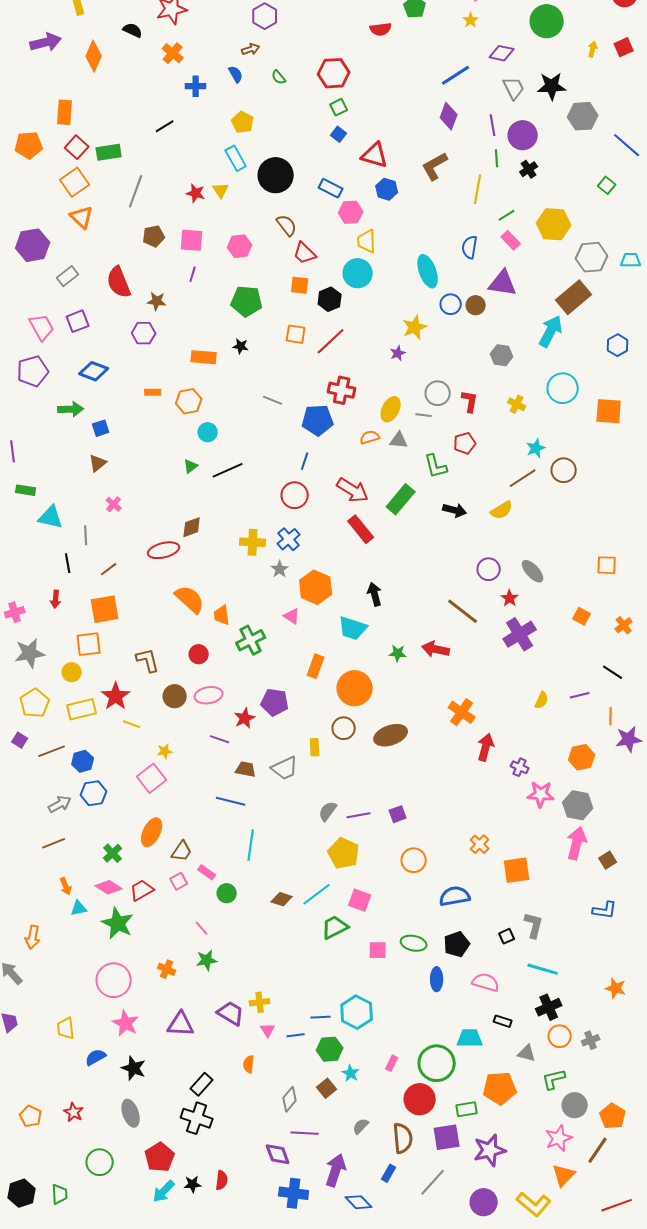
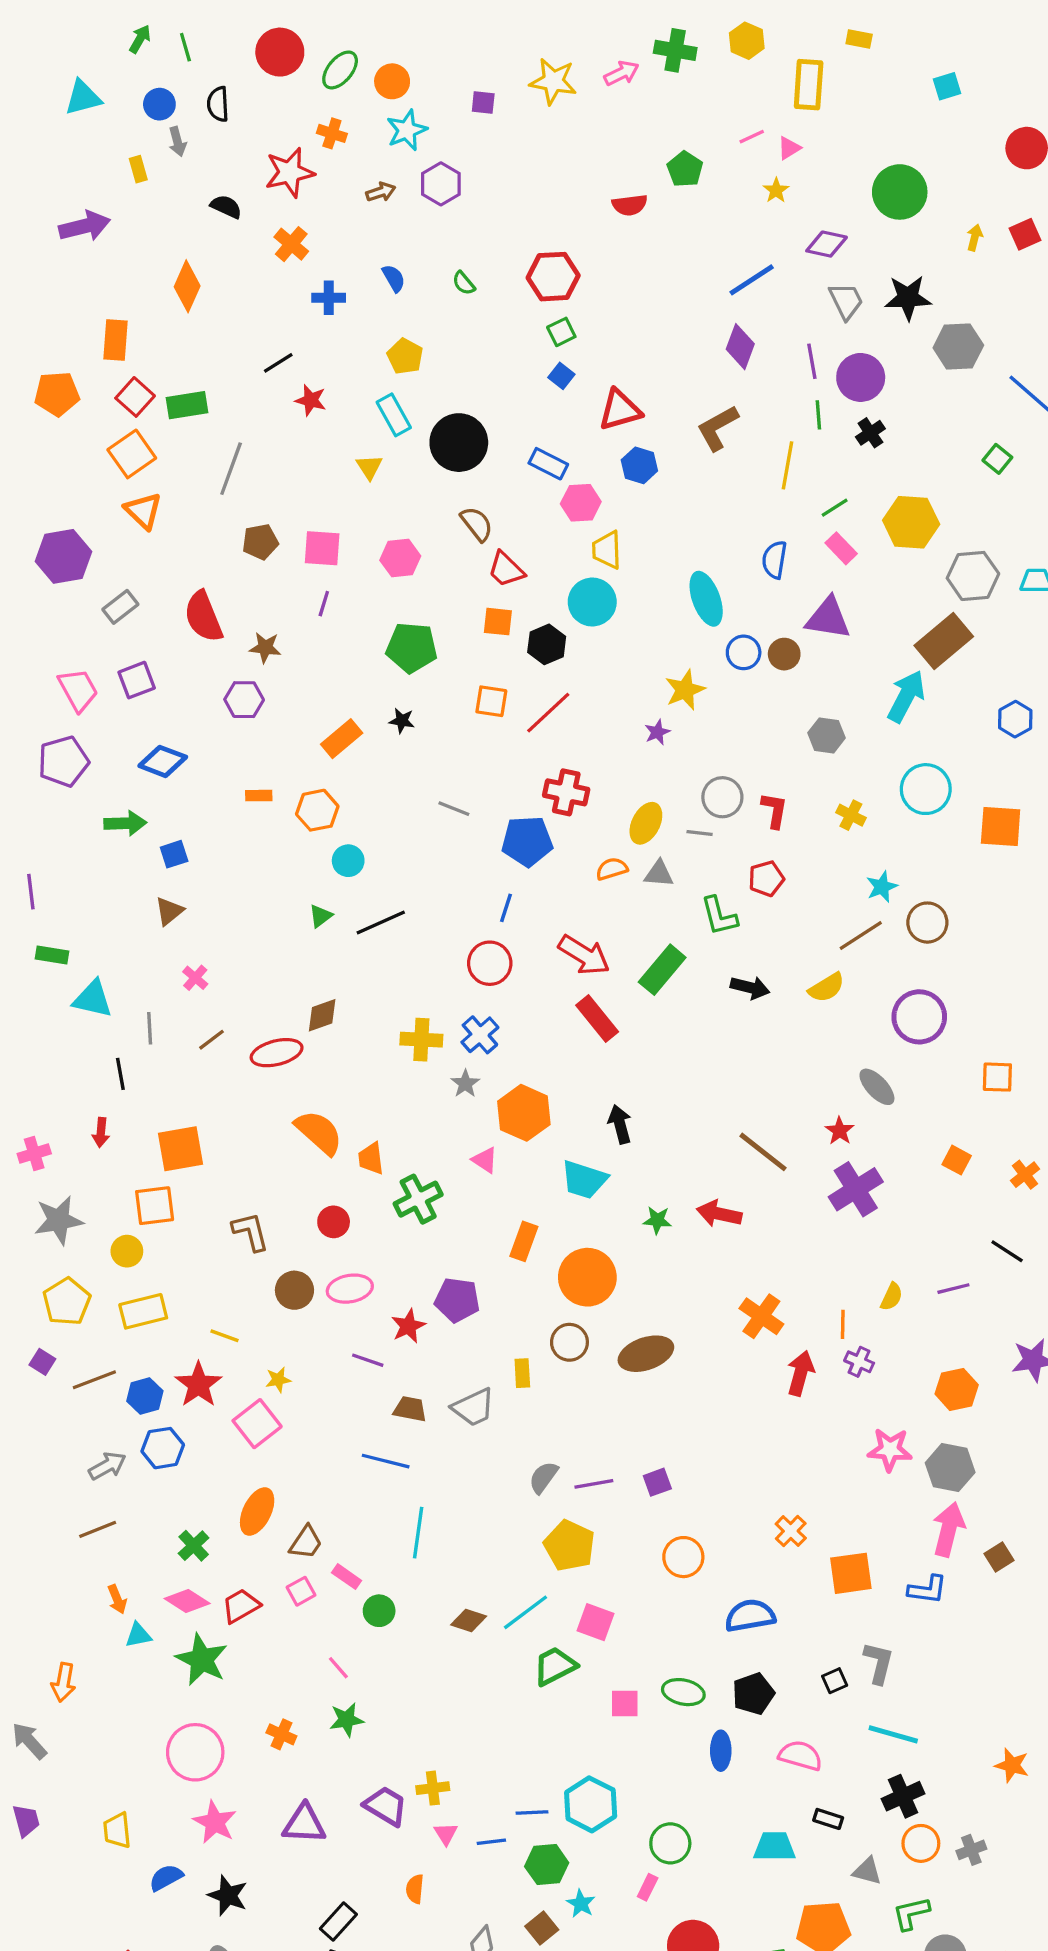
brown arrow: (251, 49) -> (381, 192), moved
orange diamond: (94, 56) -> (187, 286), moved
red triangle: (375, 155) -> (620, 410), turned -32
red star: (196, 193) -> (311, 400), moved
orange rectangle: (204, 357) -> (342, 739), turned -45
brown line: (109, 569) -> (212, 1040), moved
purple circle: (489, 569) -> (919, 1017), moved, size x1.4
red star: (116, 696) -> (198, 1385), moved
orange line: (611, 716) -> (843, 1324), moved
purple cross: (520, 767) -> (859, 1362), moved
blue L-shape: (605, 910) -> (927, 1590), moved
green circle: (437, 1063) -> (670, 1843), moved, size x0.7

